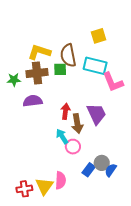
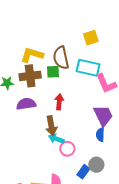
red arrow: (65, 111) -> (59, 102), moved
purple trapezoid: (96, 114) -> (103, 116), moved
brown arrow: (77, 124) -> (51, 126), moved
cyan arrow: (62, 136) -> (56, 139), turned -35
blue semicircle: (111, 170) -> (100, 135), moved, turned -32

